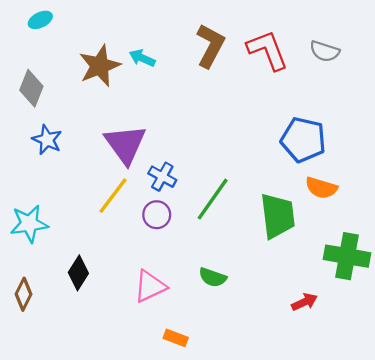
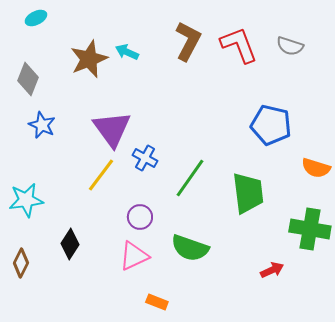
orange semicircle: (321, 188) -> (316, 168), moved
purple circle: (157, 215) -> (140, 217), moved
green semicircle: (213, 277) -> (190, 248), size x1.5

